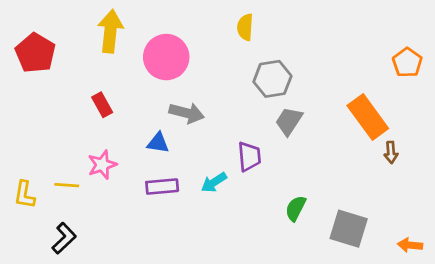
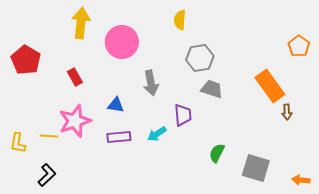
red pentagon: (35, 53) -> (26, 60), moved
gray arrow: (187, 113) -> (151, 83), moved, turned 65
gray trapezoid: (289, 121) -> (212, 89), turned 75
pink star: (102, 165) -> (75, 121), size x1.5

